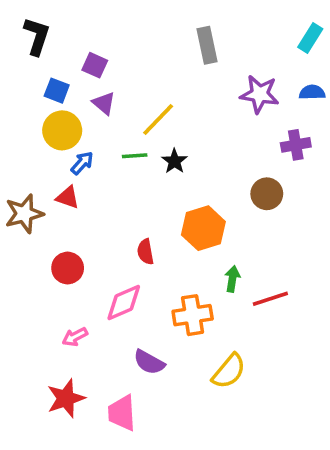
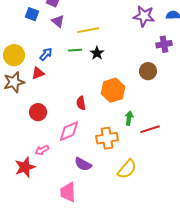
yellow line: (158, 120) -> (88, 30), turned 35
yellow circle: (62, 130) -> (14, 55), moved
red triangle: (68, 197) -> (38, 73), turned -40
red star: (66, 398) -> (25, 167), moved

